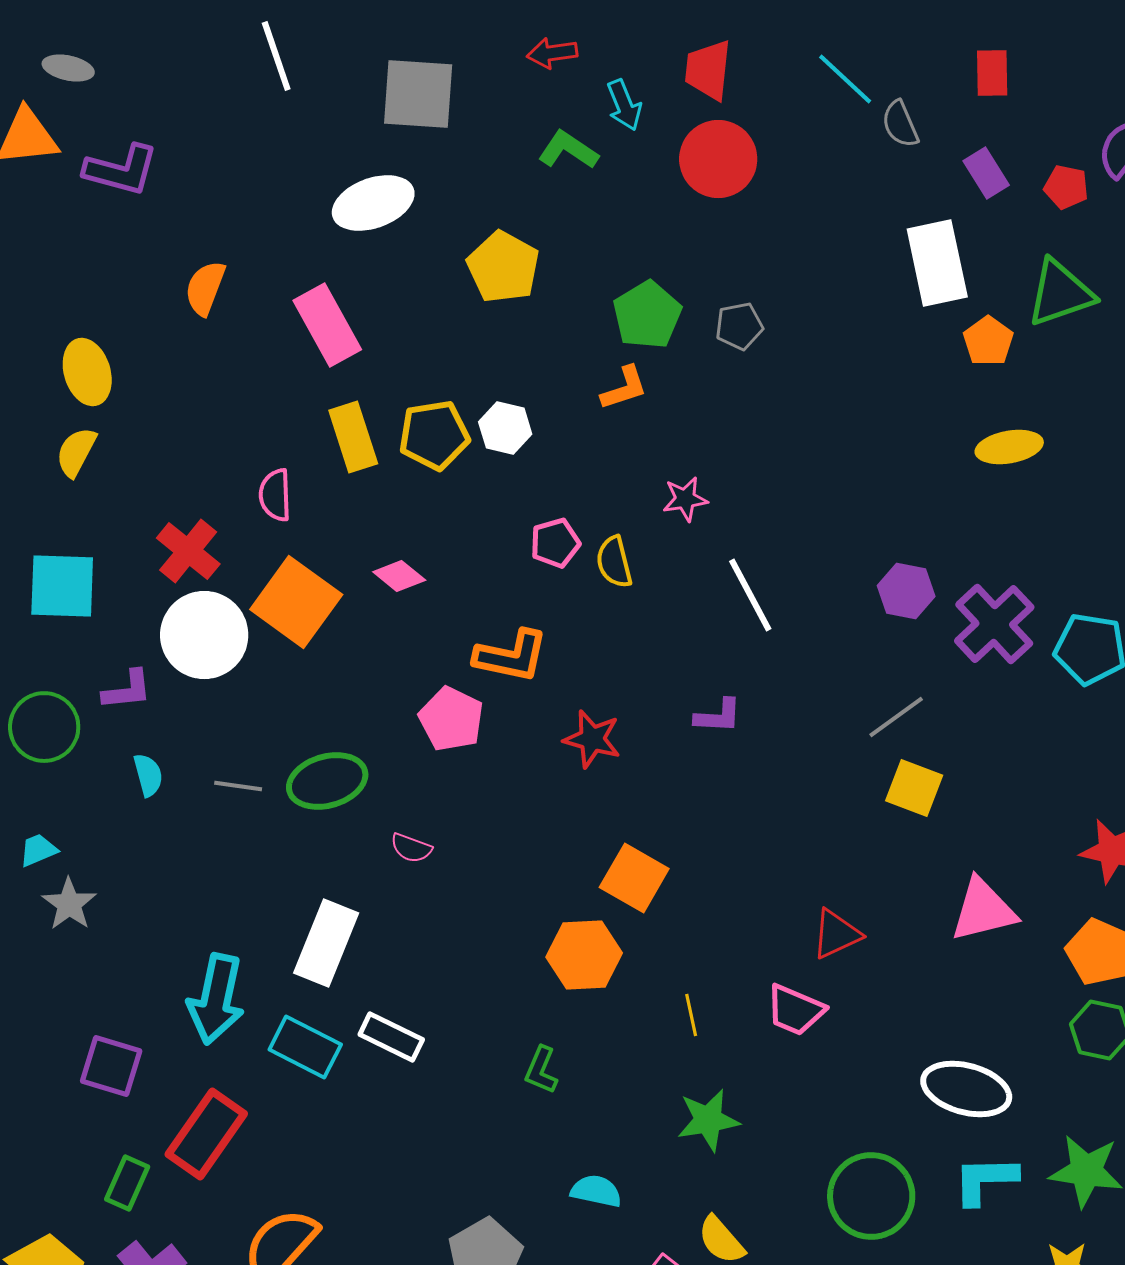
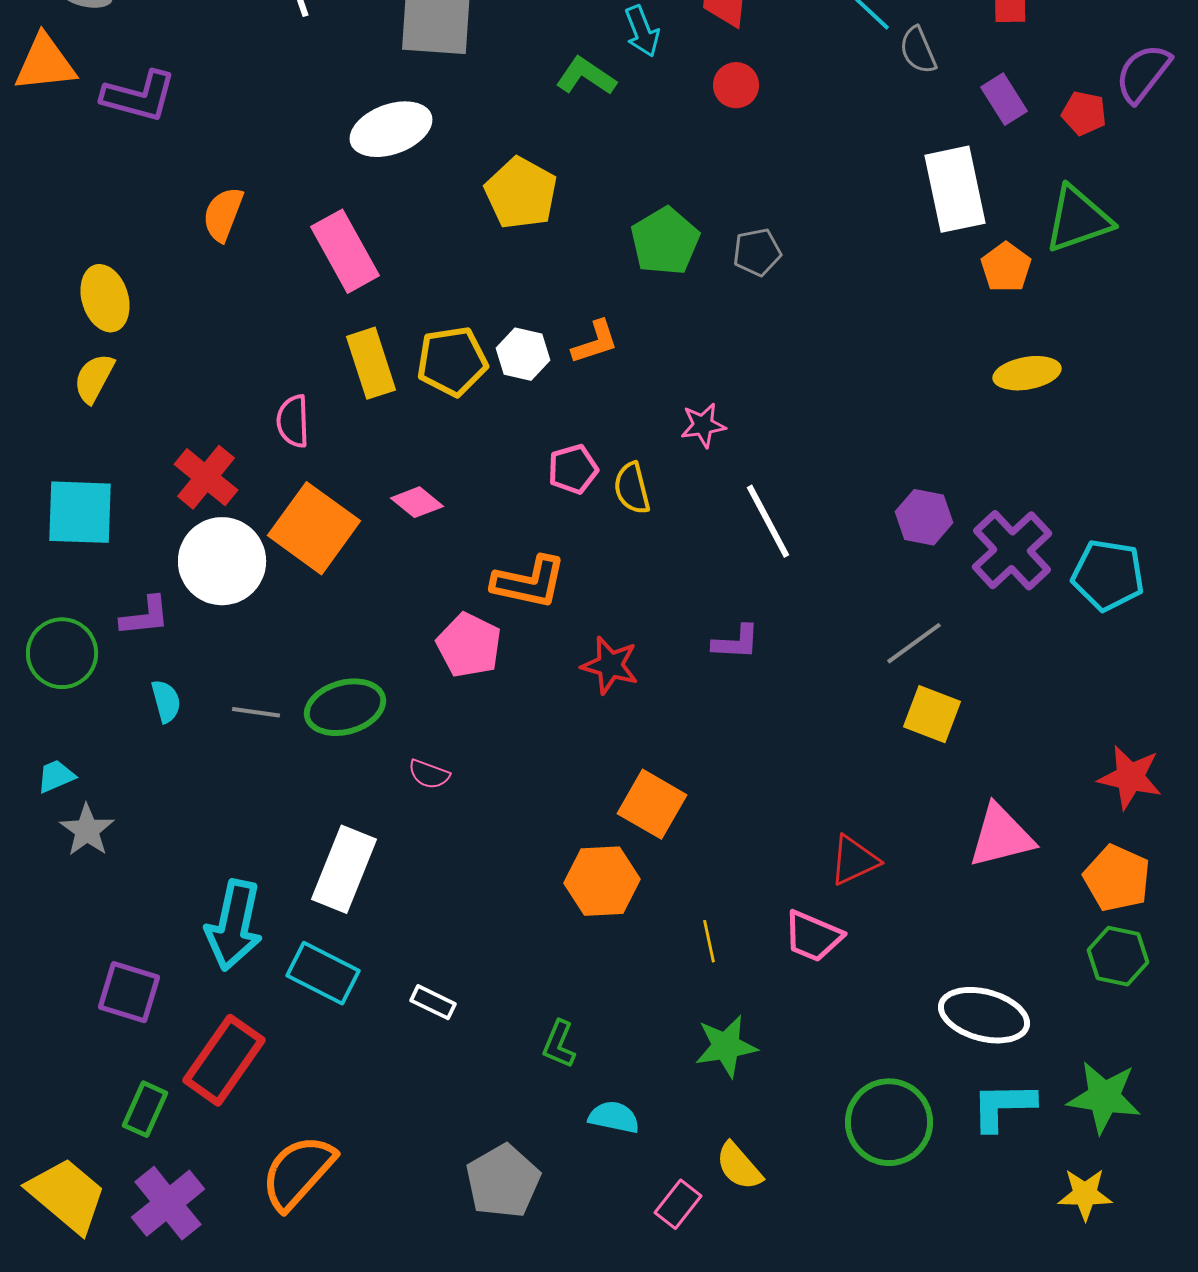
red circle: (718, 159) -> (736, 85), size x0.6
orange L-shape: (624, 388) -> (595, 342), moved
white rectangle: (391, 1037) -> (433, 1002), moved, size x0.7
green L-shape: (541, 1070) -> (559, 1044), moved

